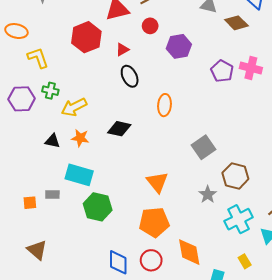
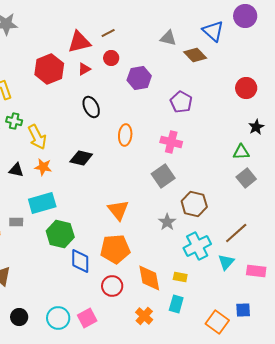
red triangle: (122, 50) -> (84, 69), moved
pink cross: (251, 68) -> (171, 142), moved
yellow arrow: (74, 107) -> (37, 137), turned -90
cyan rectangle: (79, 175) -> (42, 203), turned -32
yellow rectangle: (245, 261) -> (180, 277), moved, turned -48
blue diamond: (118, 262) -> (80, 261), moved

